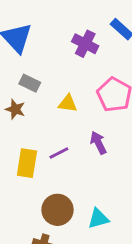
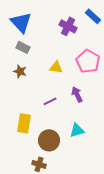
gray rectangle: (30, 83) -> (23, 47), moved
yellow rectangle: (27, 163) -> (24, 123), moved
cyan triangle: (98, 219) -> (77, 130), moved

